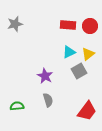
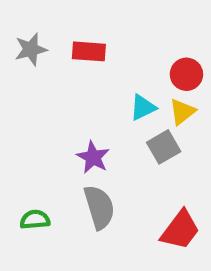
red rectangle: (68, 25) -> (89, 51), moved
red circle: (90, 26) -> (186, 74), moved
gray semicircle: (48, 100) -> (99, 207), size x1.5

